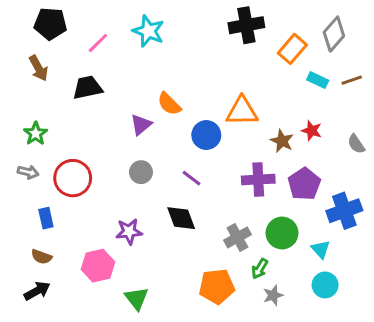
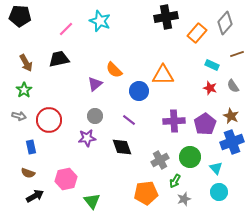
black pentagon: (50, 24) -> (20, 16), moved
brown arrow: (39, 68) -> (26, 63), moved
cyan rectangle: (318, 80) -> (212, 65), moved
brown star: (282, 141) -> (231, 116), moved
gray semicircle: (356, 144) -> (233, 86), moved
purple star: (129, 232) -> (87, 138), moved
black arrow: (37, 291) -> (35, 196), moved

